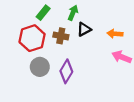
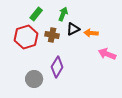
orange arrow: (115, 34) -> (91, 33), moved
gray circle: (40, 67) -> (34, 79), moved

